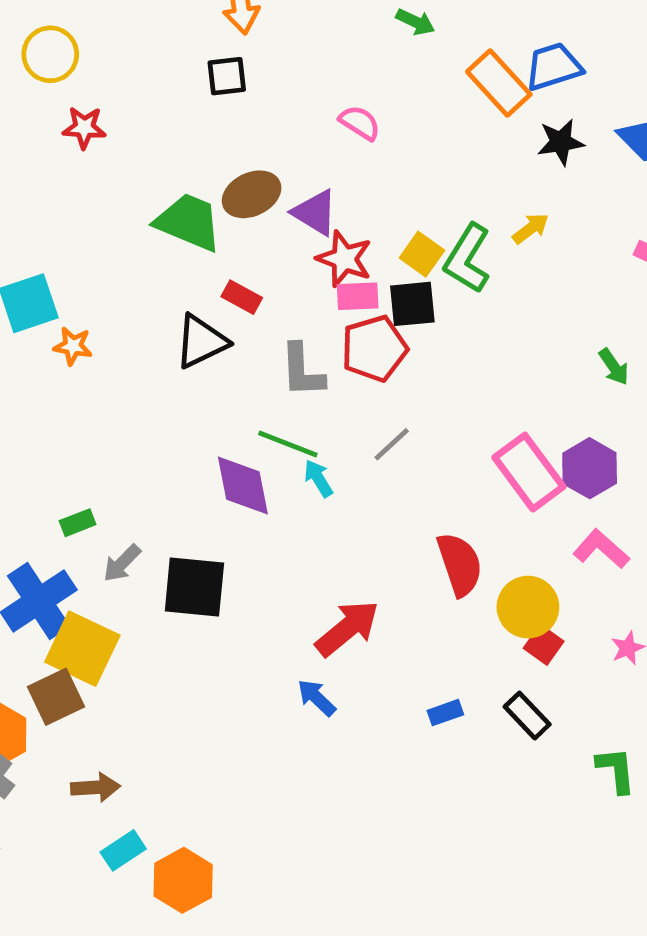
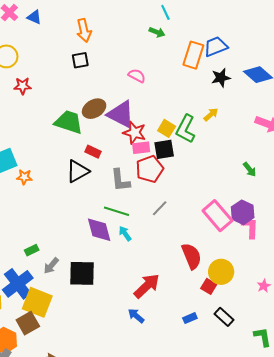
orange rectangle: (499, 83) -> (193, 55), turned 64
purple triangle: (315, 213) -> (121, 114), size x1.4
cyan arrow: (318, 478) -> (125, 233), moved
pink L-shape: (601, 549) -> (250, 227), moved, turned 55
red square: (544, 645) -> (209, 286), moved

